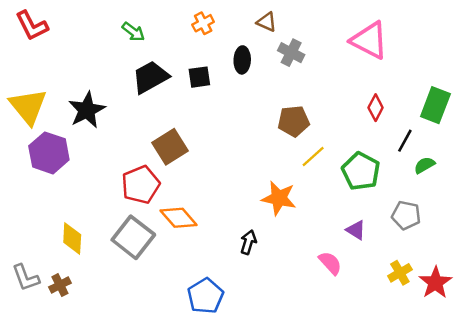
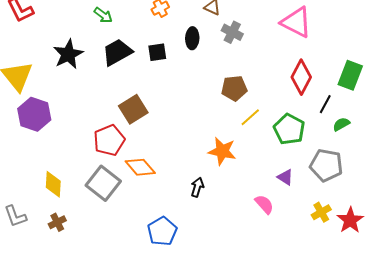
red diamond: (376, 108) -> (301, 77), size x1.6
black star: (87, 110) -> (68, 54), moved
gray pentagon: (406, 215) -> (326, 165), size x1.4
brown cross: (60, 285) -> (57, 222), moved

